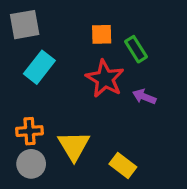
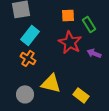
orange cross: (30, 131) -> (28, 58), moved, turned 35
yellow triangle: (74, 146) -> (51, 83), turned -45

